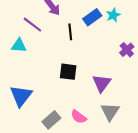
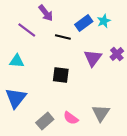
black line: (70, 32) -> (63, 37), turned -70
cyan triangle: (19, 46) -> (17, 61), moved
purple triangle: (102, 83) -> (93, 58), moved

